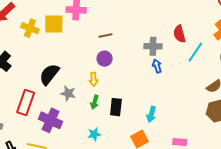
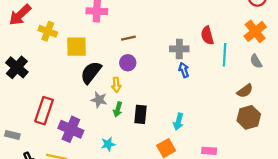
yellow square: (54, 24) -> (77, 47), moved
cyan line: (195, 52) -> (225, 55), turned -30
black semicircle: (49, 74) -> (91, 72), moved
gray star: (68, 93) -> (99, 100), moved
cyan star: (94, 134) -> (108, 144), moved

